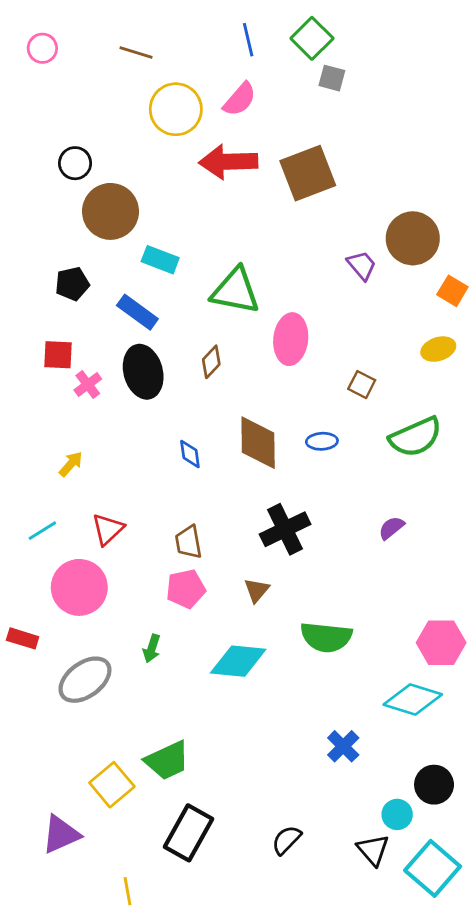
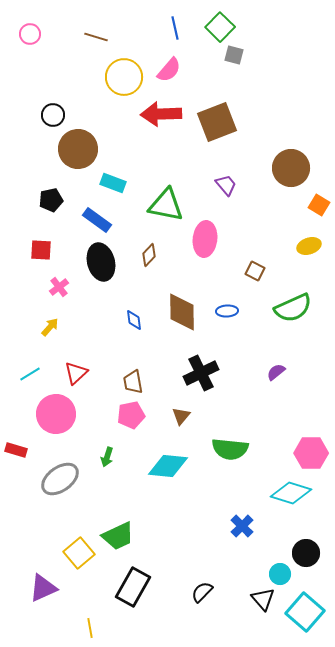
purple trapezoid: (362, 265) -> (226, 185), moved
pink cross: (88, 385) -> (59, 287), moved

